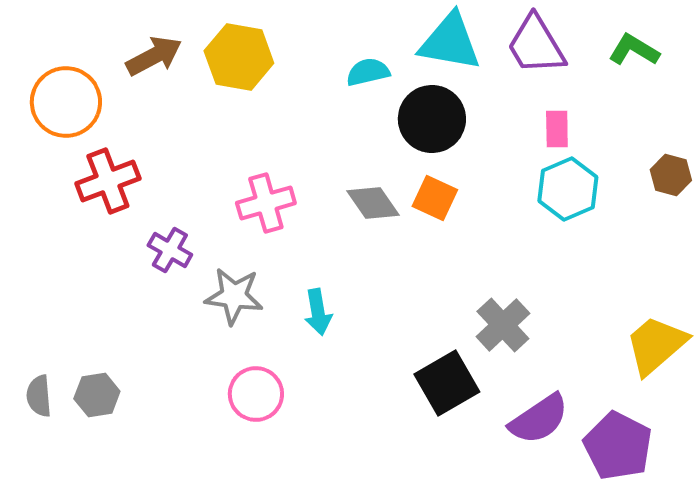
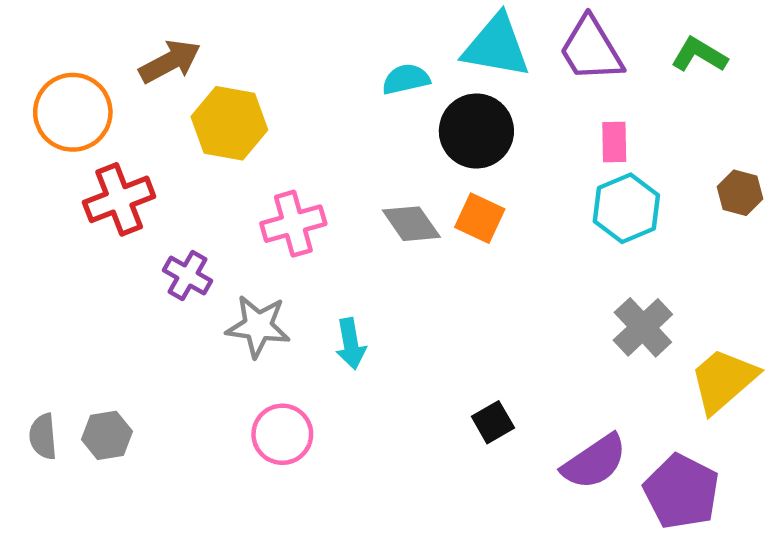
yellow hexagon: (239, 57) -> (229, 123), moved
gray cross: (503, 325) -> (643, 327), moved
black square: (447, 383) -> (493, 422), size x0.6

